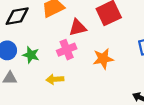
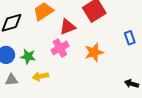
yellow arrow: (55, 79) -> (40, 76), moved

